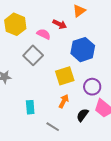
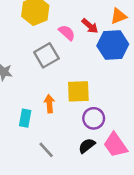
blue hexagon: (83, 50) -> (113, 45), moved
purple circle: (92, 87) -> (94, 118), moved
orange arrow: (64, 101) -> (49, 104), moved, turned -48

